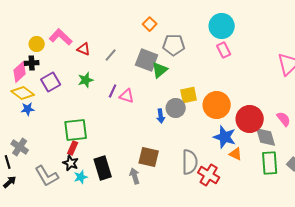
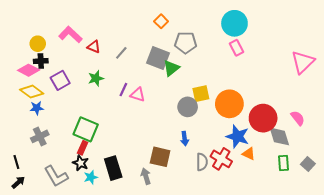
yellow circle: (37, 44) -> (38, 44), moved
pink diamond: (20, 72) -> (29, 70), turned 70
blue arrow: (161, 116) -> (185, 138), moved
green square: (76, 130) -> (86, 129), turned 30
gray cross: (20, 147) -> (40, 136), moved, turned 30
gray semicircle: (190, 162) -> (202, 162), size x0.7
green rectangle: (270, 163) -> (283, 163), size x0.7
red cross: (209, 175) -> (221, 159), moved

